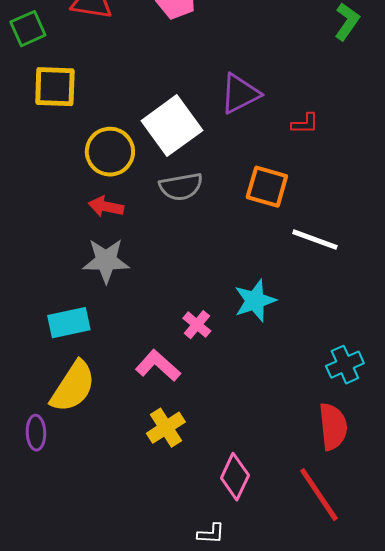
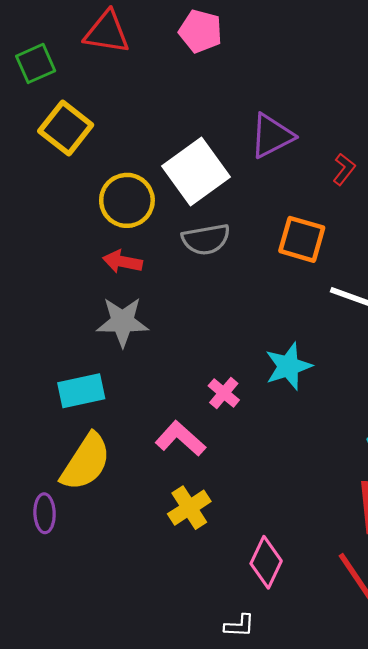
yellow square: (55, 87) -> (66, 128), turned 36
red L-shape: (305, 124) -> (344, 169), turned -52

